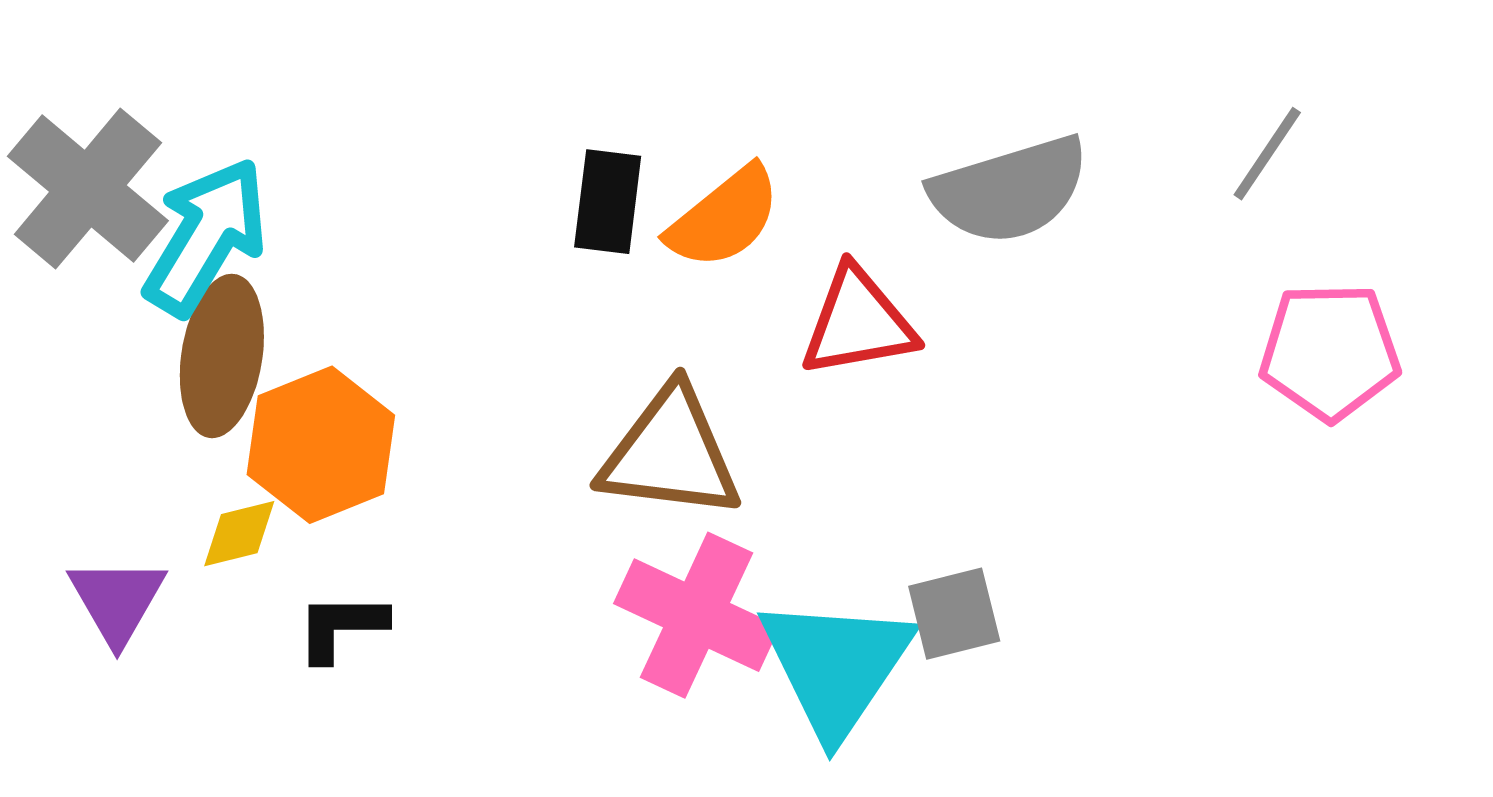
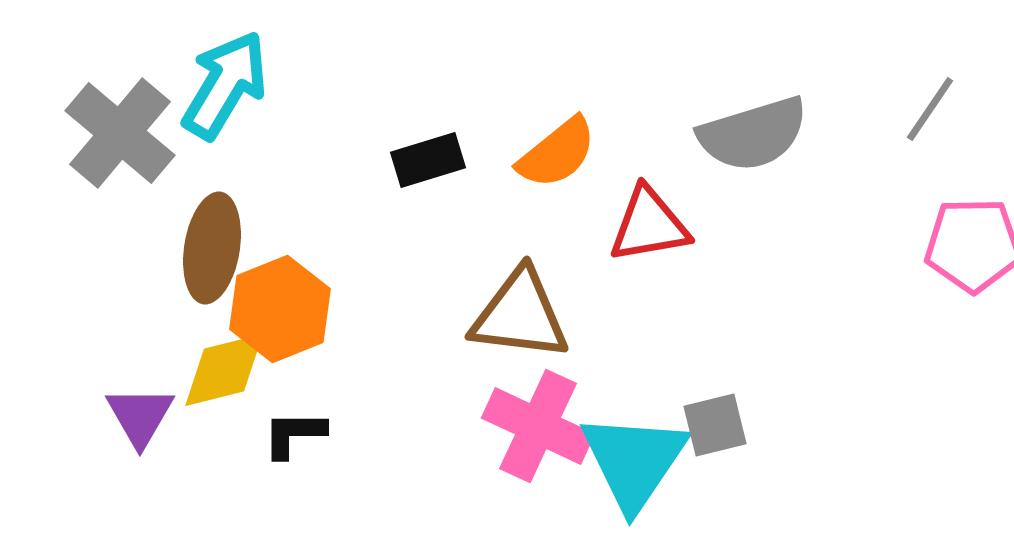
black rectangle: (608, 202) -> (428, 160), moved, turned 66
cyan arrow: (206, 237) -> (225, 85), moved
yellow diamond: (239, 534) -> (224, 370), size x1.6

